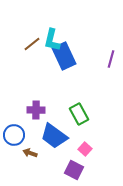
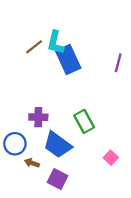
pink square: (85, 149) -> (111, 158), moved
purple square: (74, 170) -> (58, 179), moved

